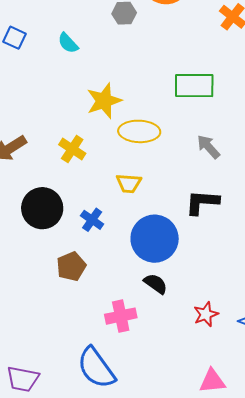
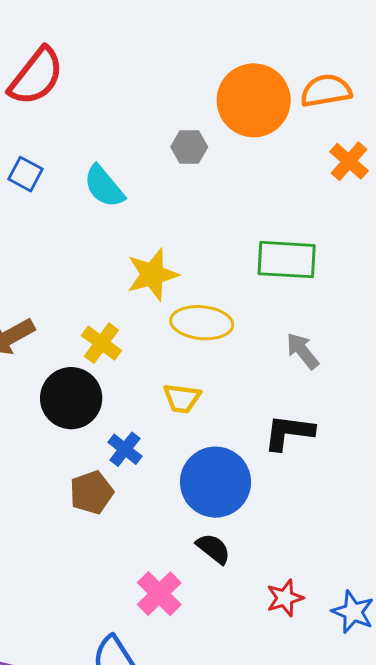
cyan semicircle: (68, 43) -> (104, 186), size x1.4
black circle: (42, 208) -> (71, 398), moved
brown pentagon: (71, 266) -> (91, 492), moved
pink cross: (121, 316) -> (159, 594), turned -36

